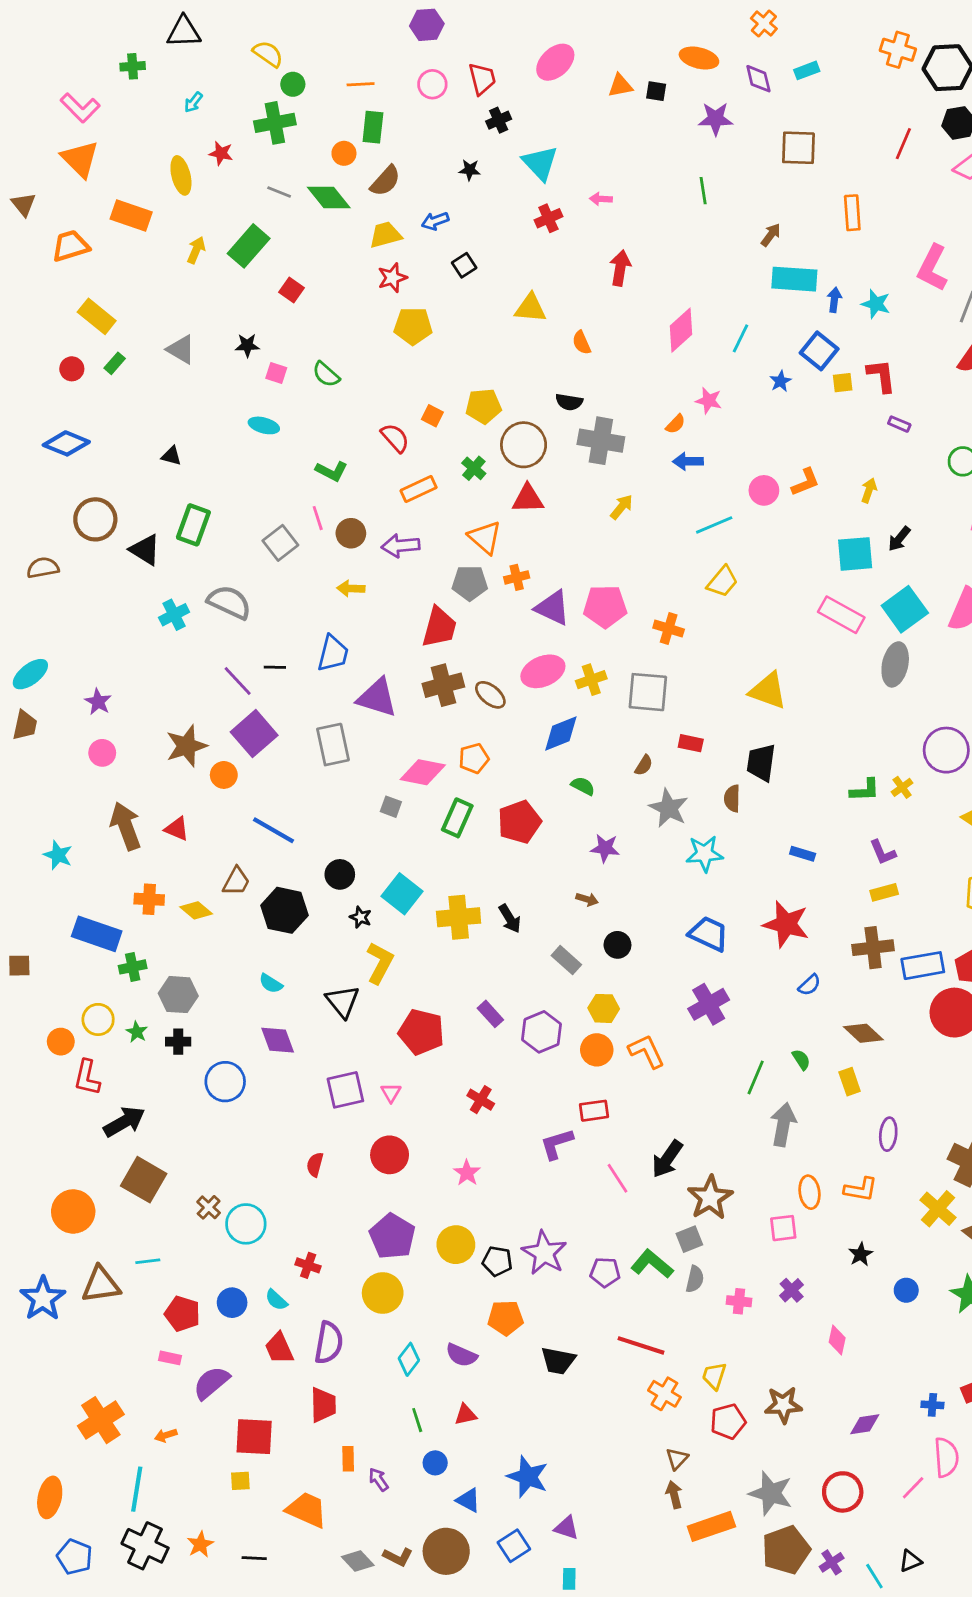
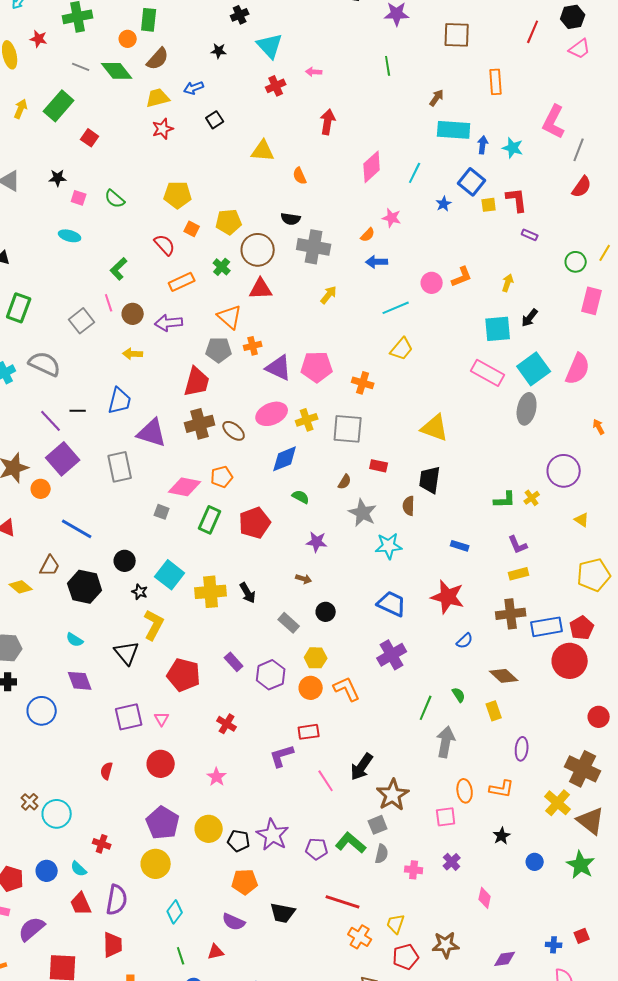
yellow pentagon: (413, 326) -> (178, 195), moved
green L-shape: (332, 471) -> (119, 269), turned 110
purple semicircle: (461, 1355) -> (234, 922), moved

